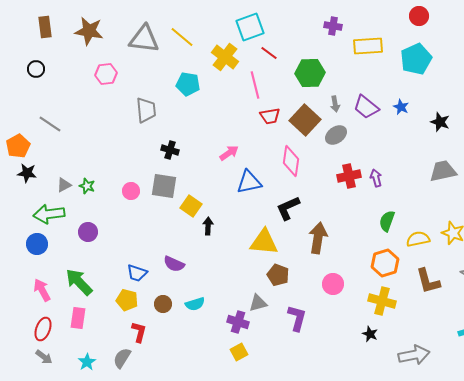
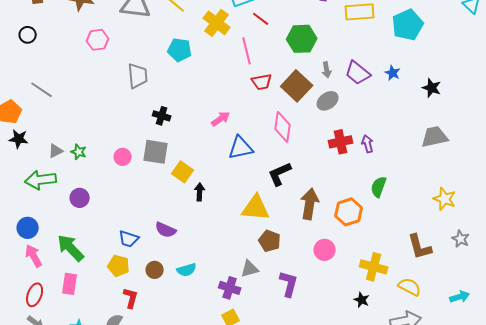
yellow semicircle: (418, 239) -> (410, 287), moved, turned 40
blue circle: (37, 244) -> (28, 228), moved
orange hexagon: (385, 263) -> (349, 212), moved

